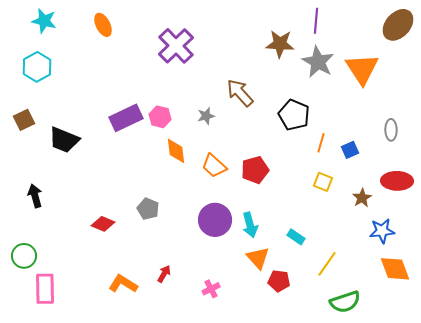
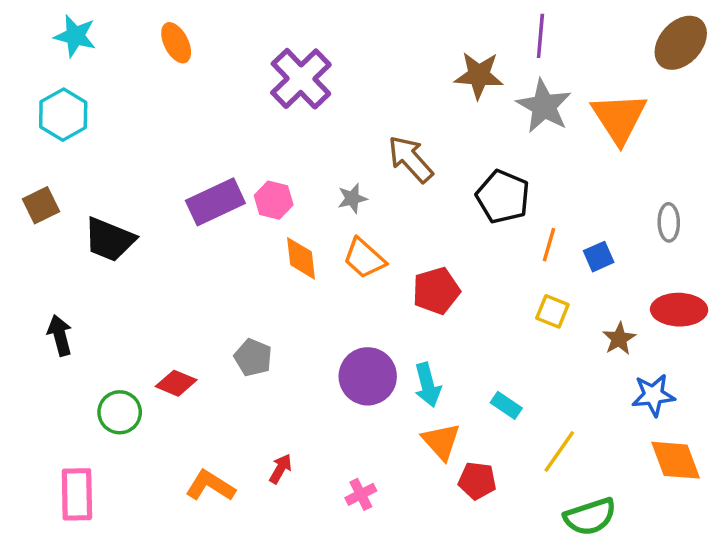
orange trapezoid: (214, 166) -> (364, 258), moved
green circle: (24, 256) -> (120, 412), moved

